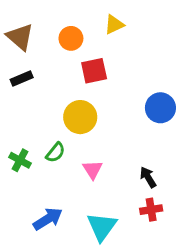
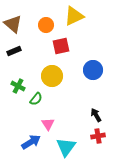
yellow triangle: (114, 24) -> (74, 16), size x1.5
blue circle: (160, 108) -> (93, 70), moved
green cross: (20, 160) -> (18, 86), moved
pink triangle: (93, 170) -> (48, 124), moved

